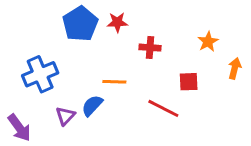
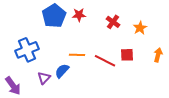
red cross: (150, 48) -> (113, 22), moved, turned 32
orange arrow: (235, 68) -> (158, 55), moved
red line: (163, 108) -> (105, 61), moved

